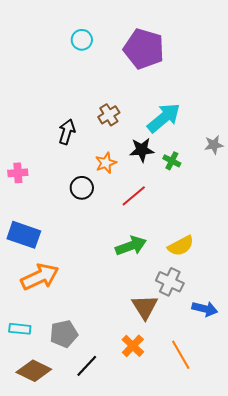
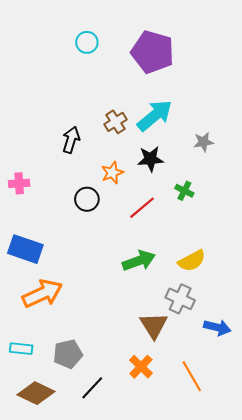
cyan arrow: (164, 118) -> (155, 116), moved
gray star: (214, 145) -> (203, 142), moved
green cross: (172, 161) -> (184, 191), moved

